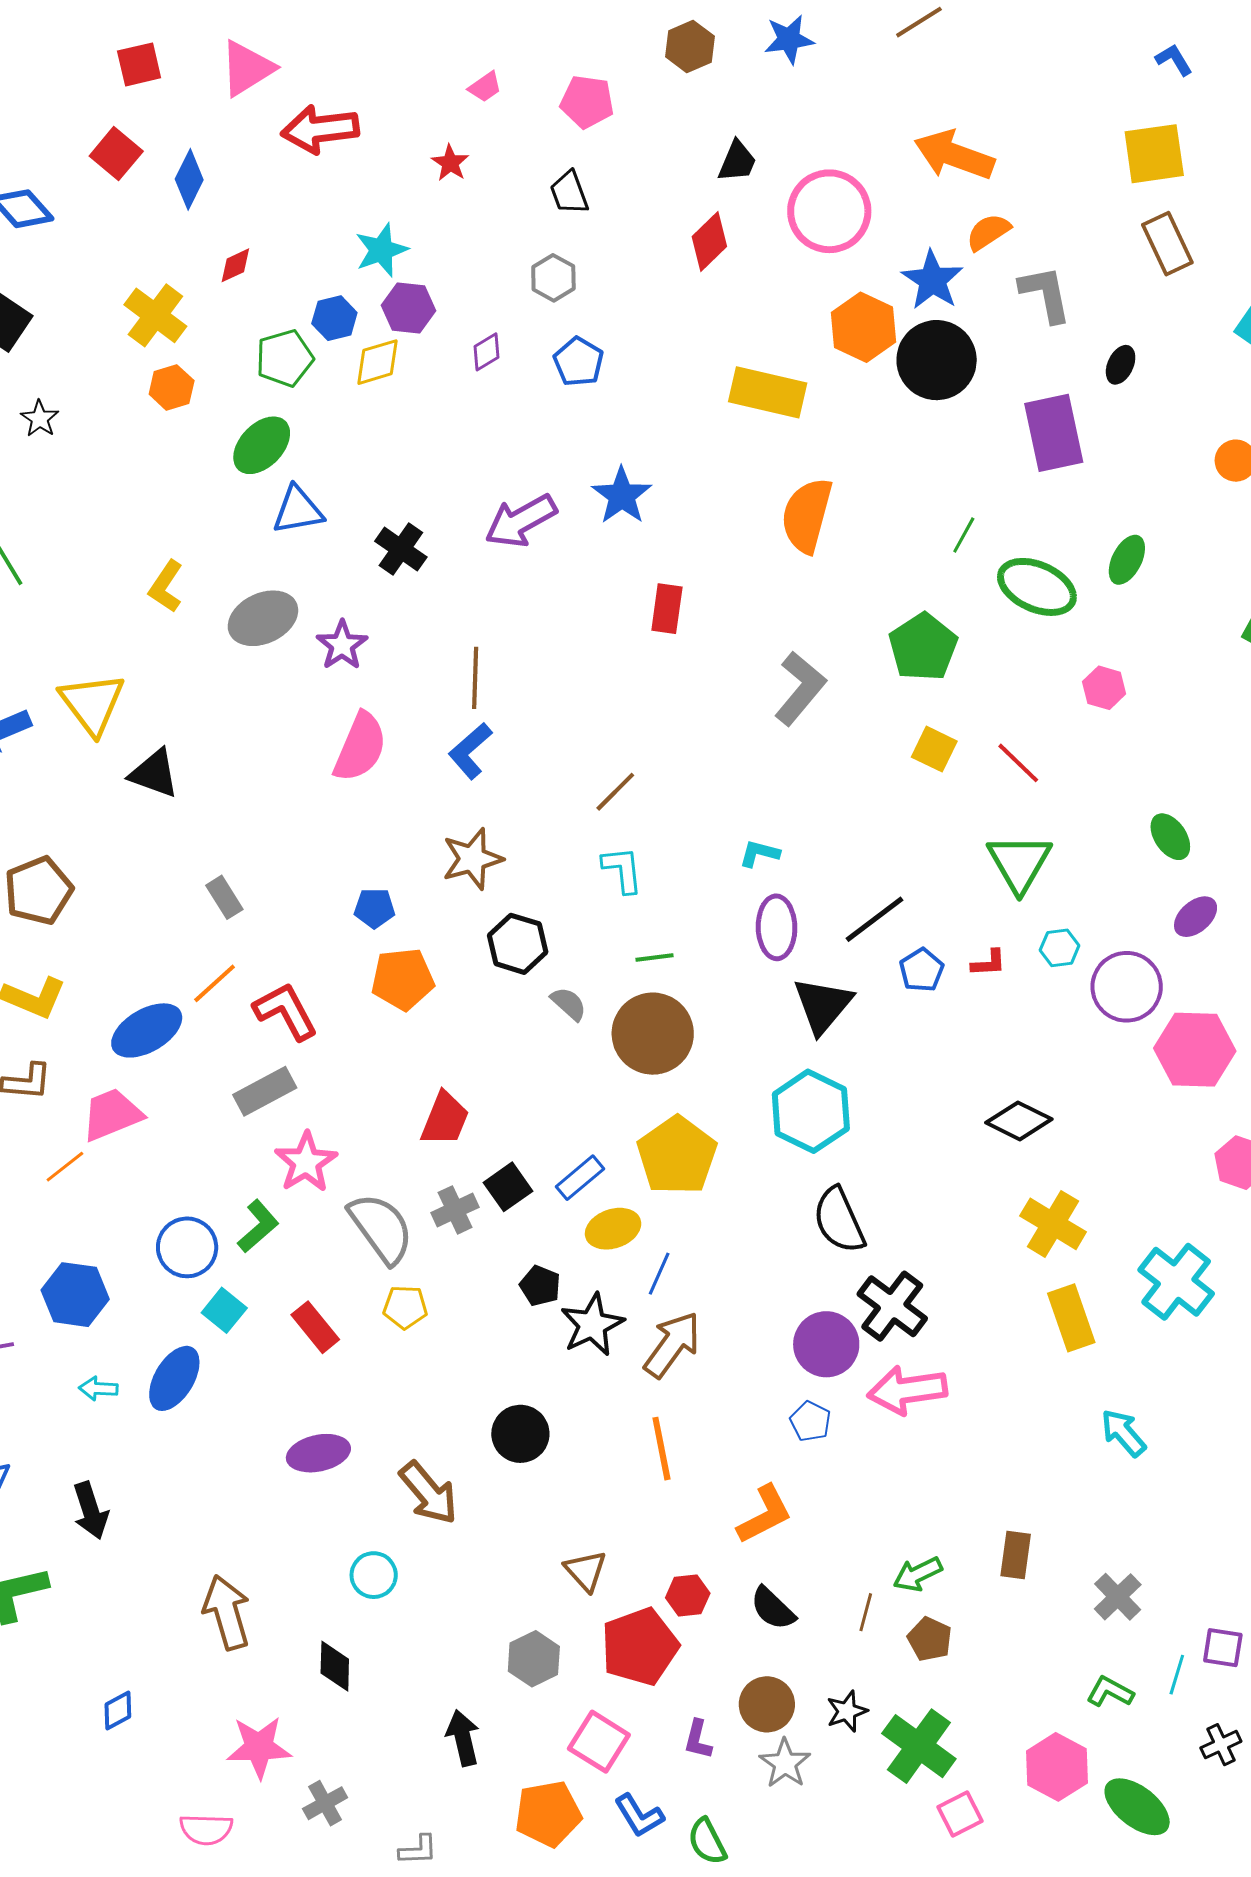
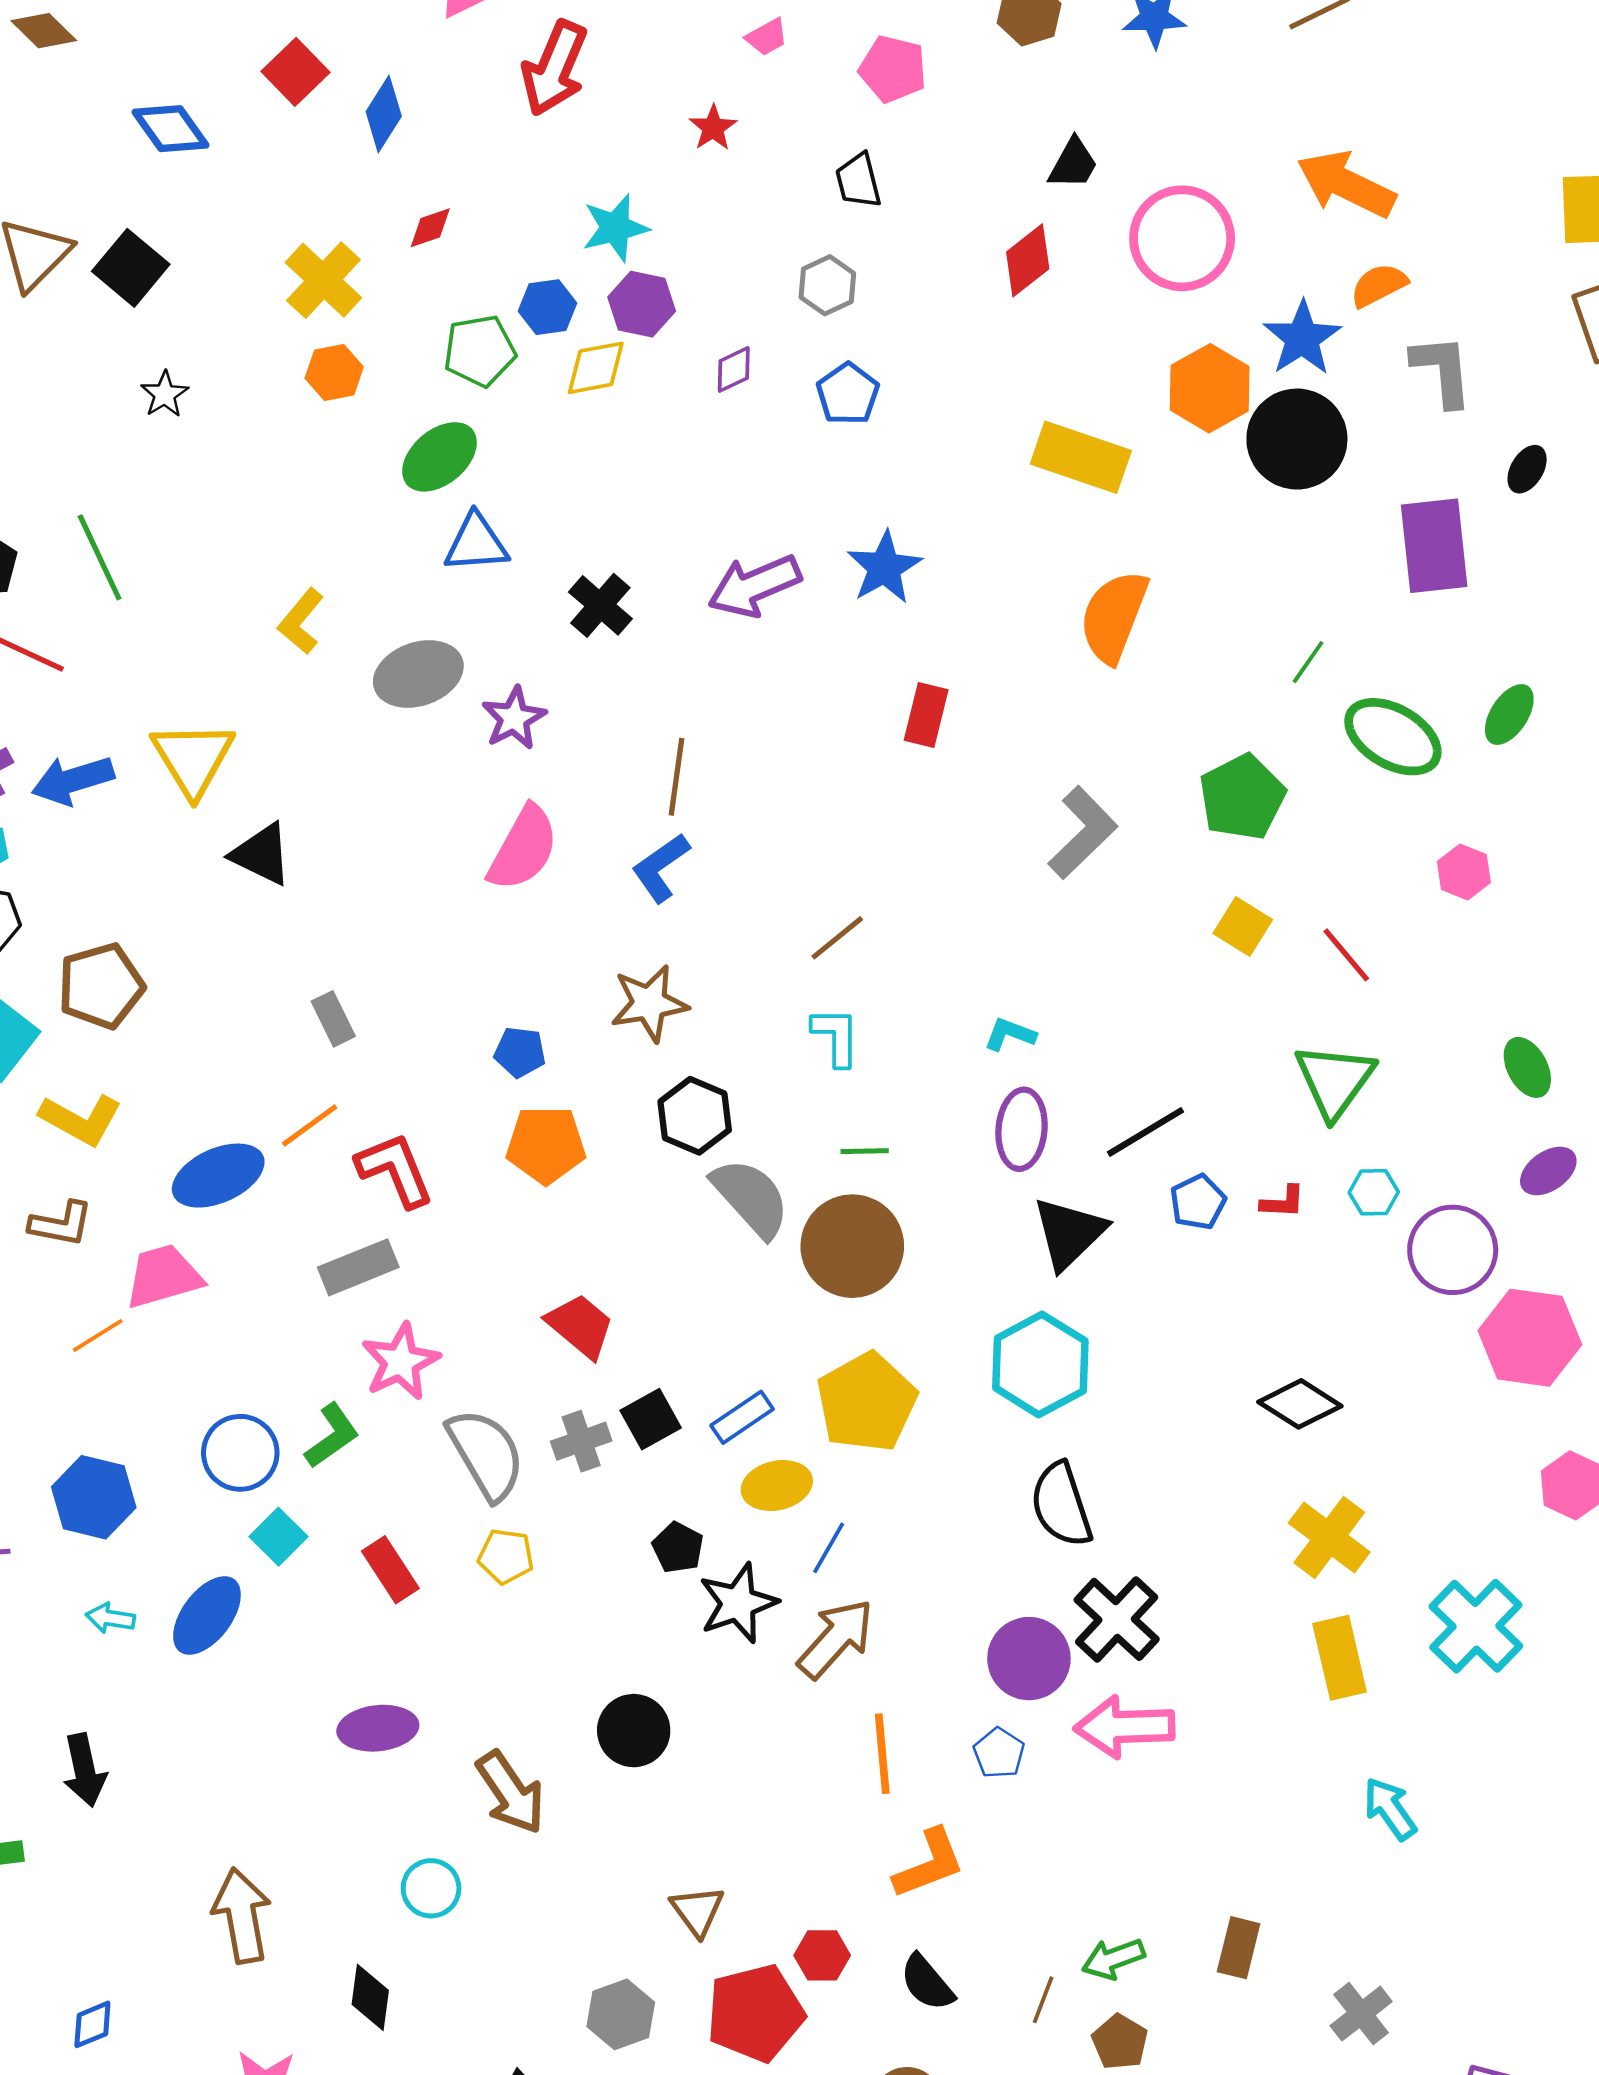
red arrow: (320, 129) -> (554, 68), turned -66
gray semicircle: (569, 1004) -> (751, 1198), size x1.8
red trapezoid: (445, 1119) -> (580, 1326), turned -78
orange line: (661, 1449) -> (882, 1754), moved

